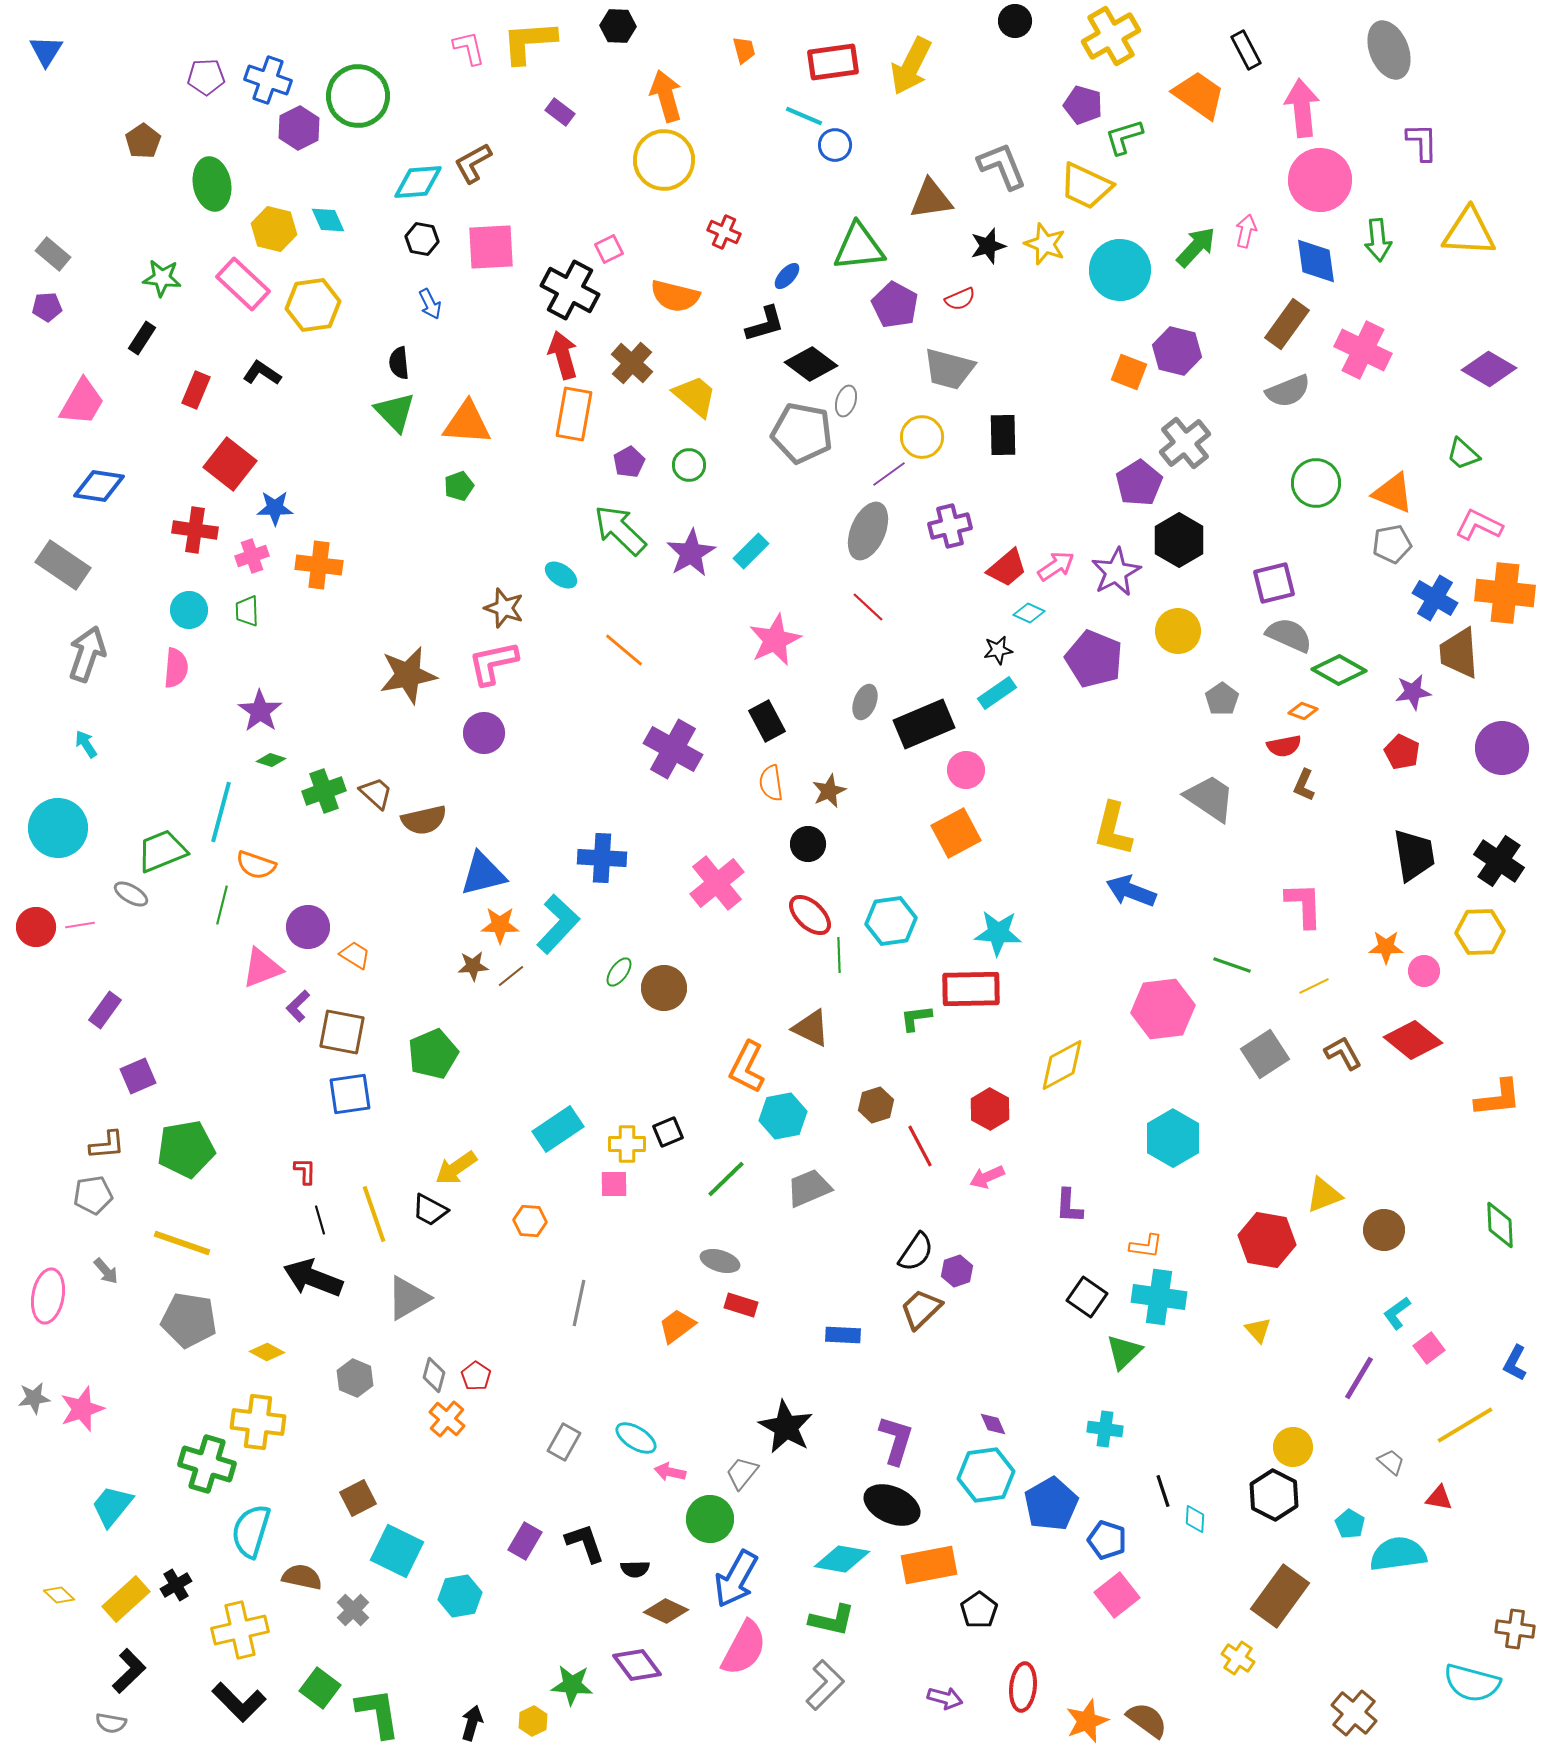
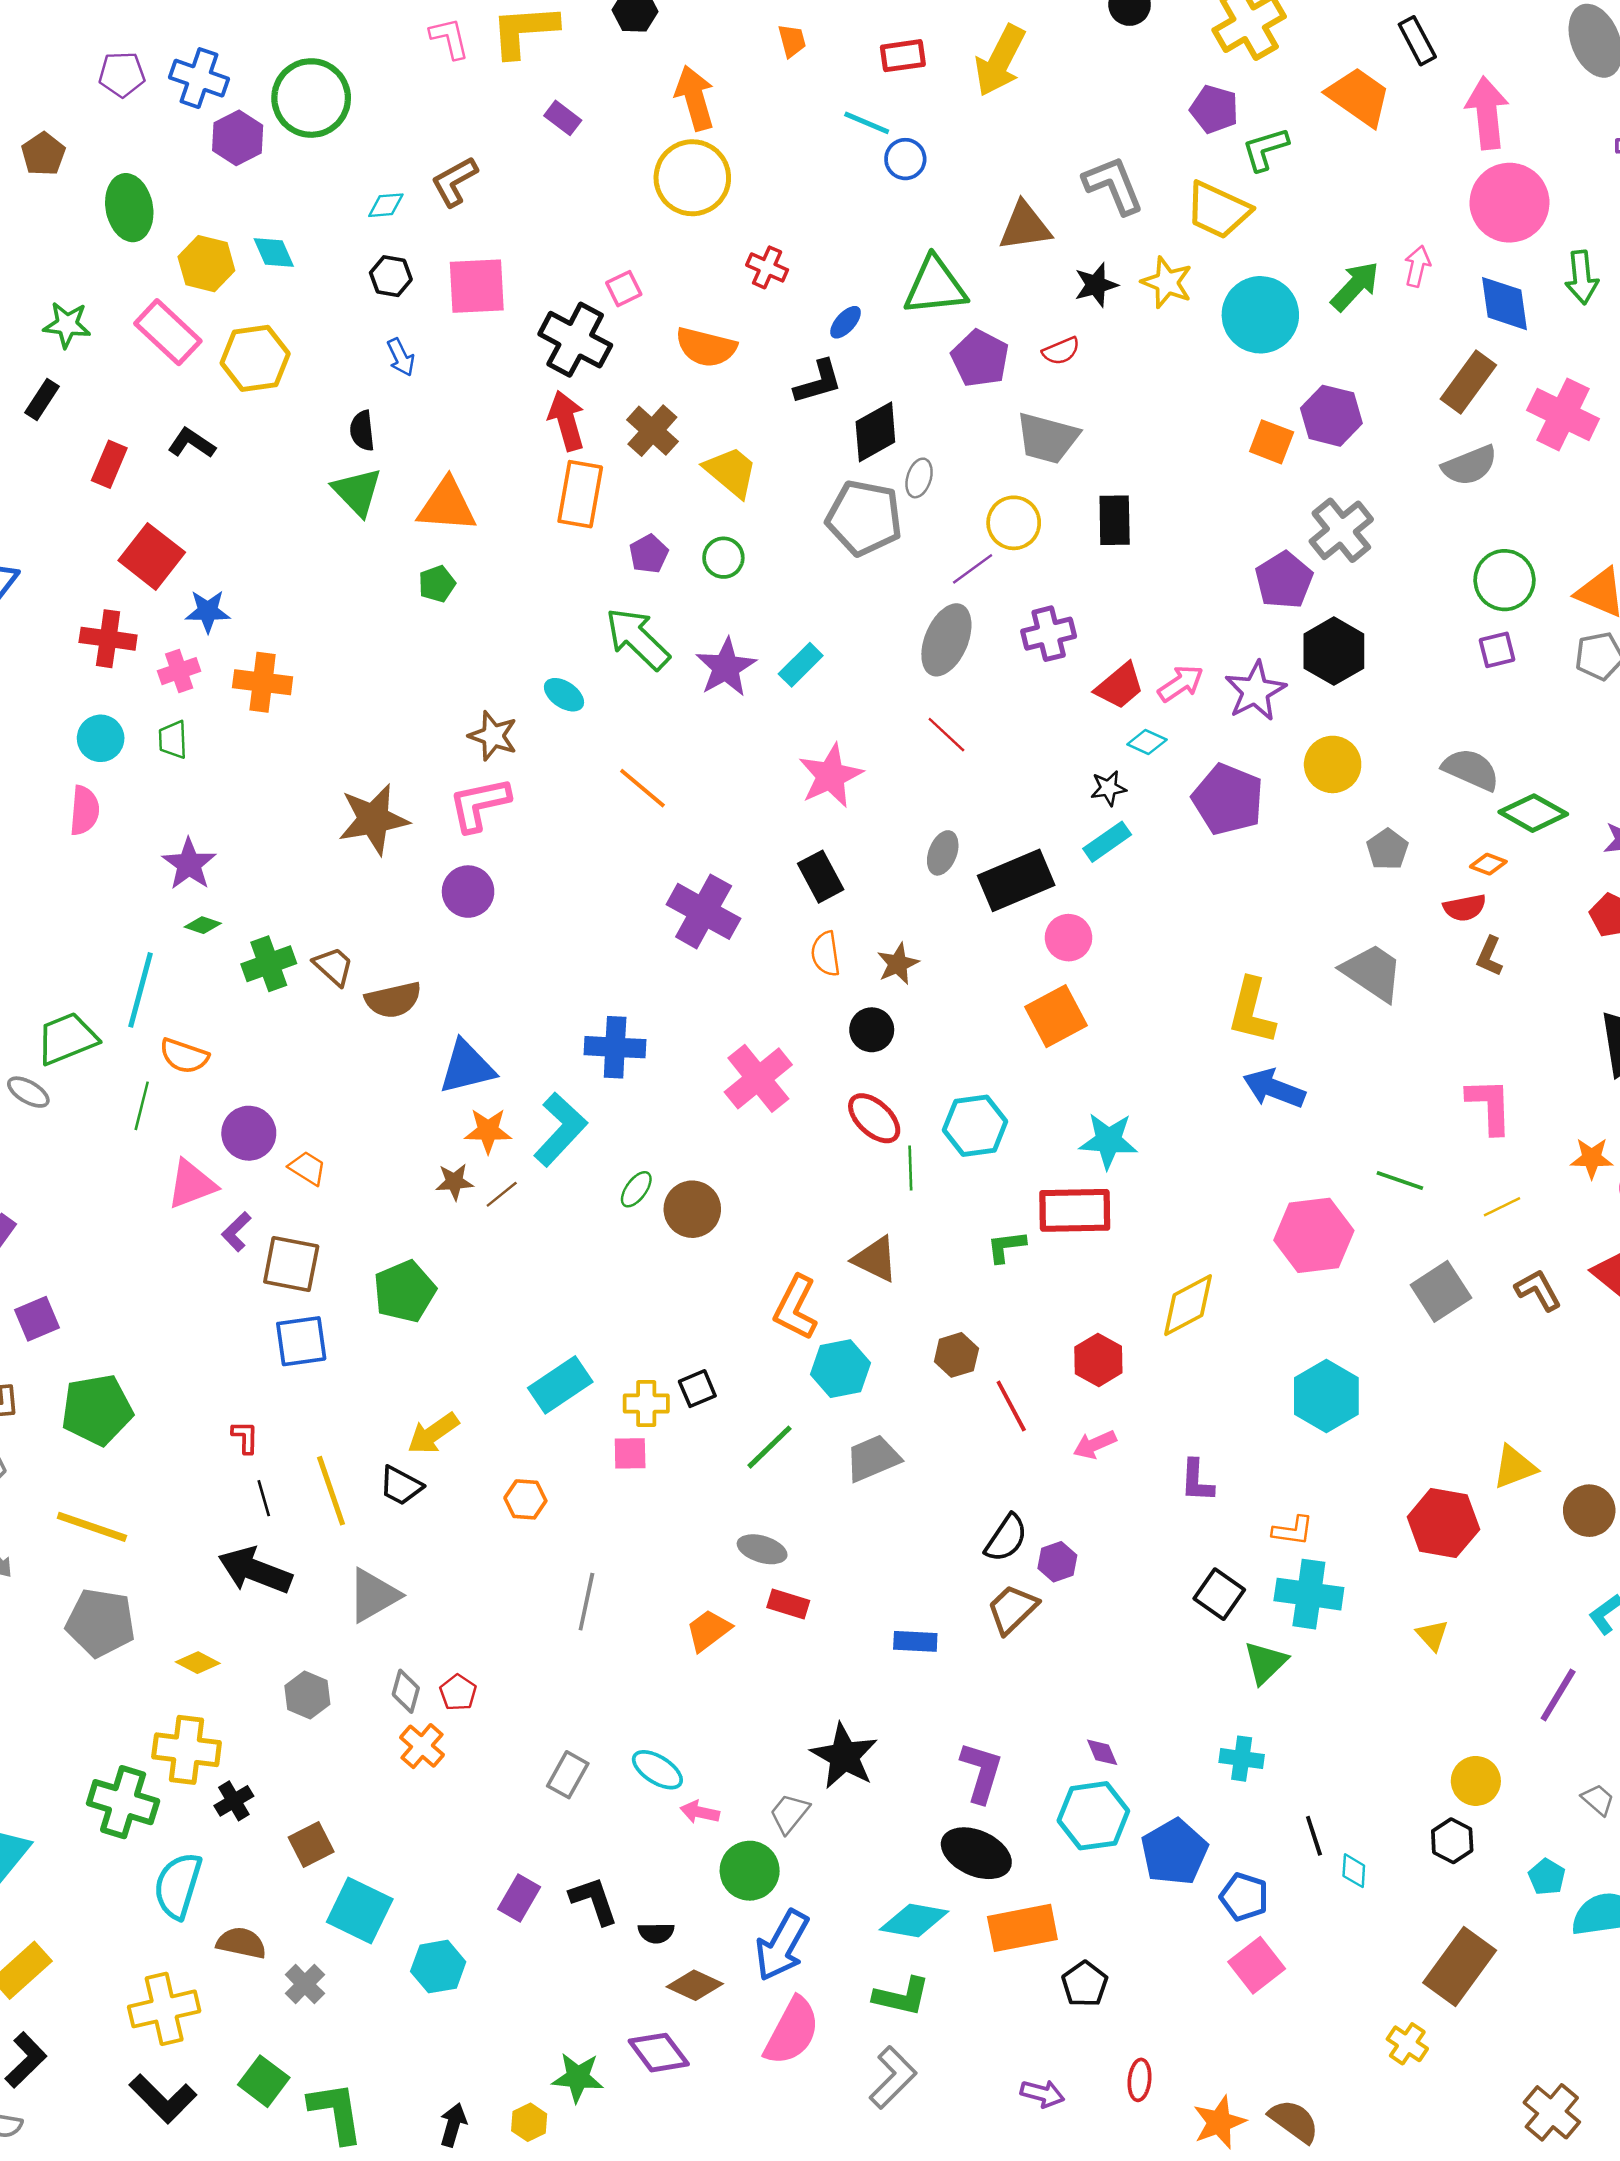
red rectangle: (833, 62) -> (903, 56), size x0.7
cyan diamond: (418, 182) -> (386, 205), size x0.6
black diamond: (811, 364) -> (875, 432), turned -66
purple square: (1274, 583) -> (1497, 650), moved, size x0.7
black hexagon: (1274, 1495) -> (1452, 1841), size x0.7
black cross: (176, 1585) -> (234, 1801), moved
red ellipse: (1023, 1687) -> (1140, 2080), size x0.7

